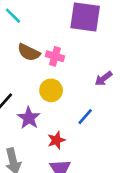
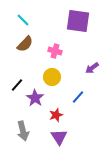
brown semicircle: (29, 52) -> (25, 44), moved, turned -72

